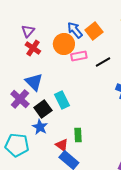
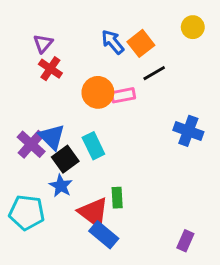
orange circle: (64, 44) -> (98, 92), moved
pink rectangle: (79, 56) -> (123, 95), moved
black line: (103, 62) -> (154, 73), moved
blue triangle: (34, 82) -> (52, 137), moved
red triangle: (62, 145) -> (93, 213), size x1.6

